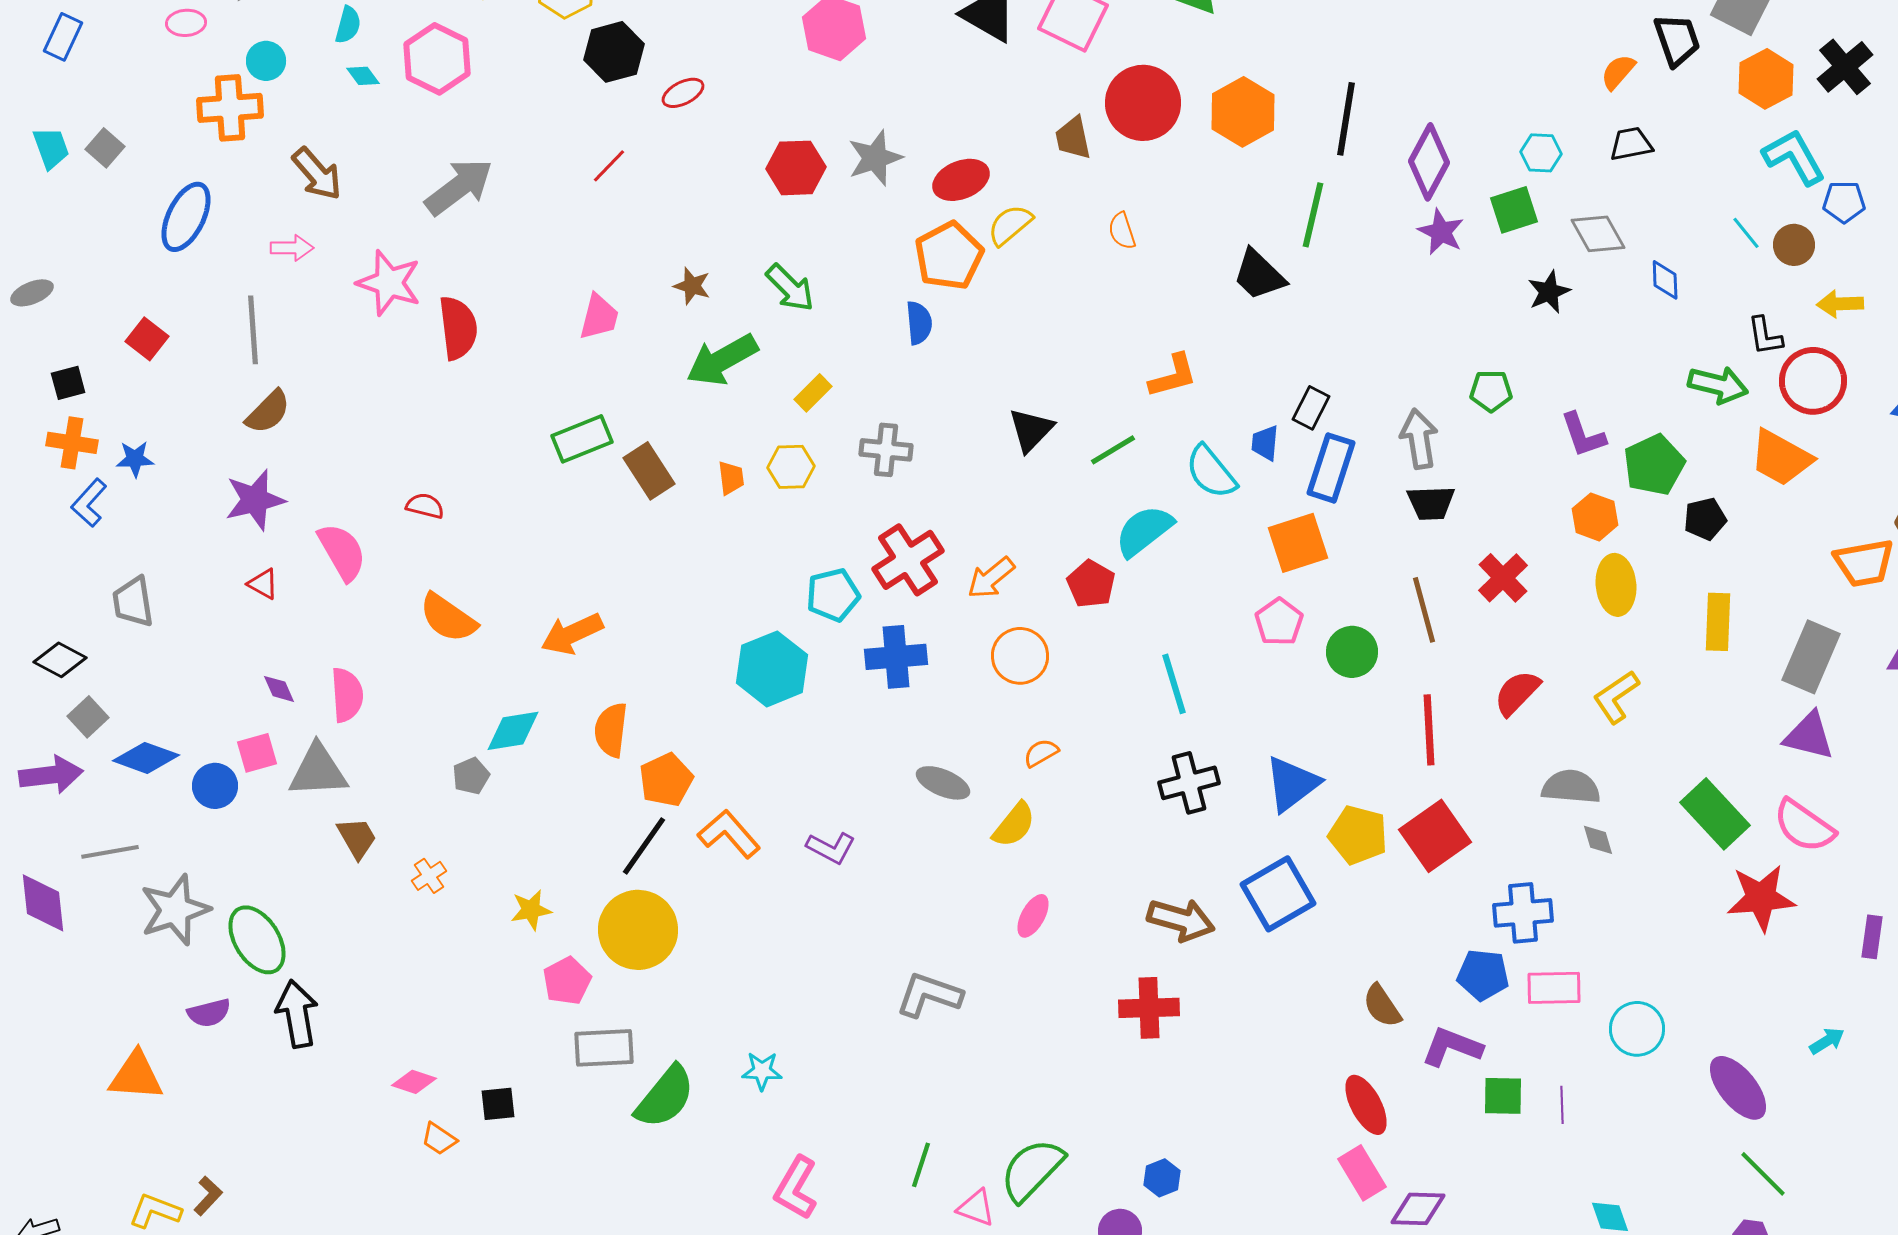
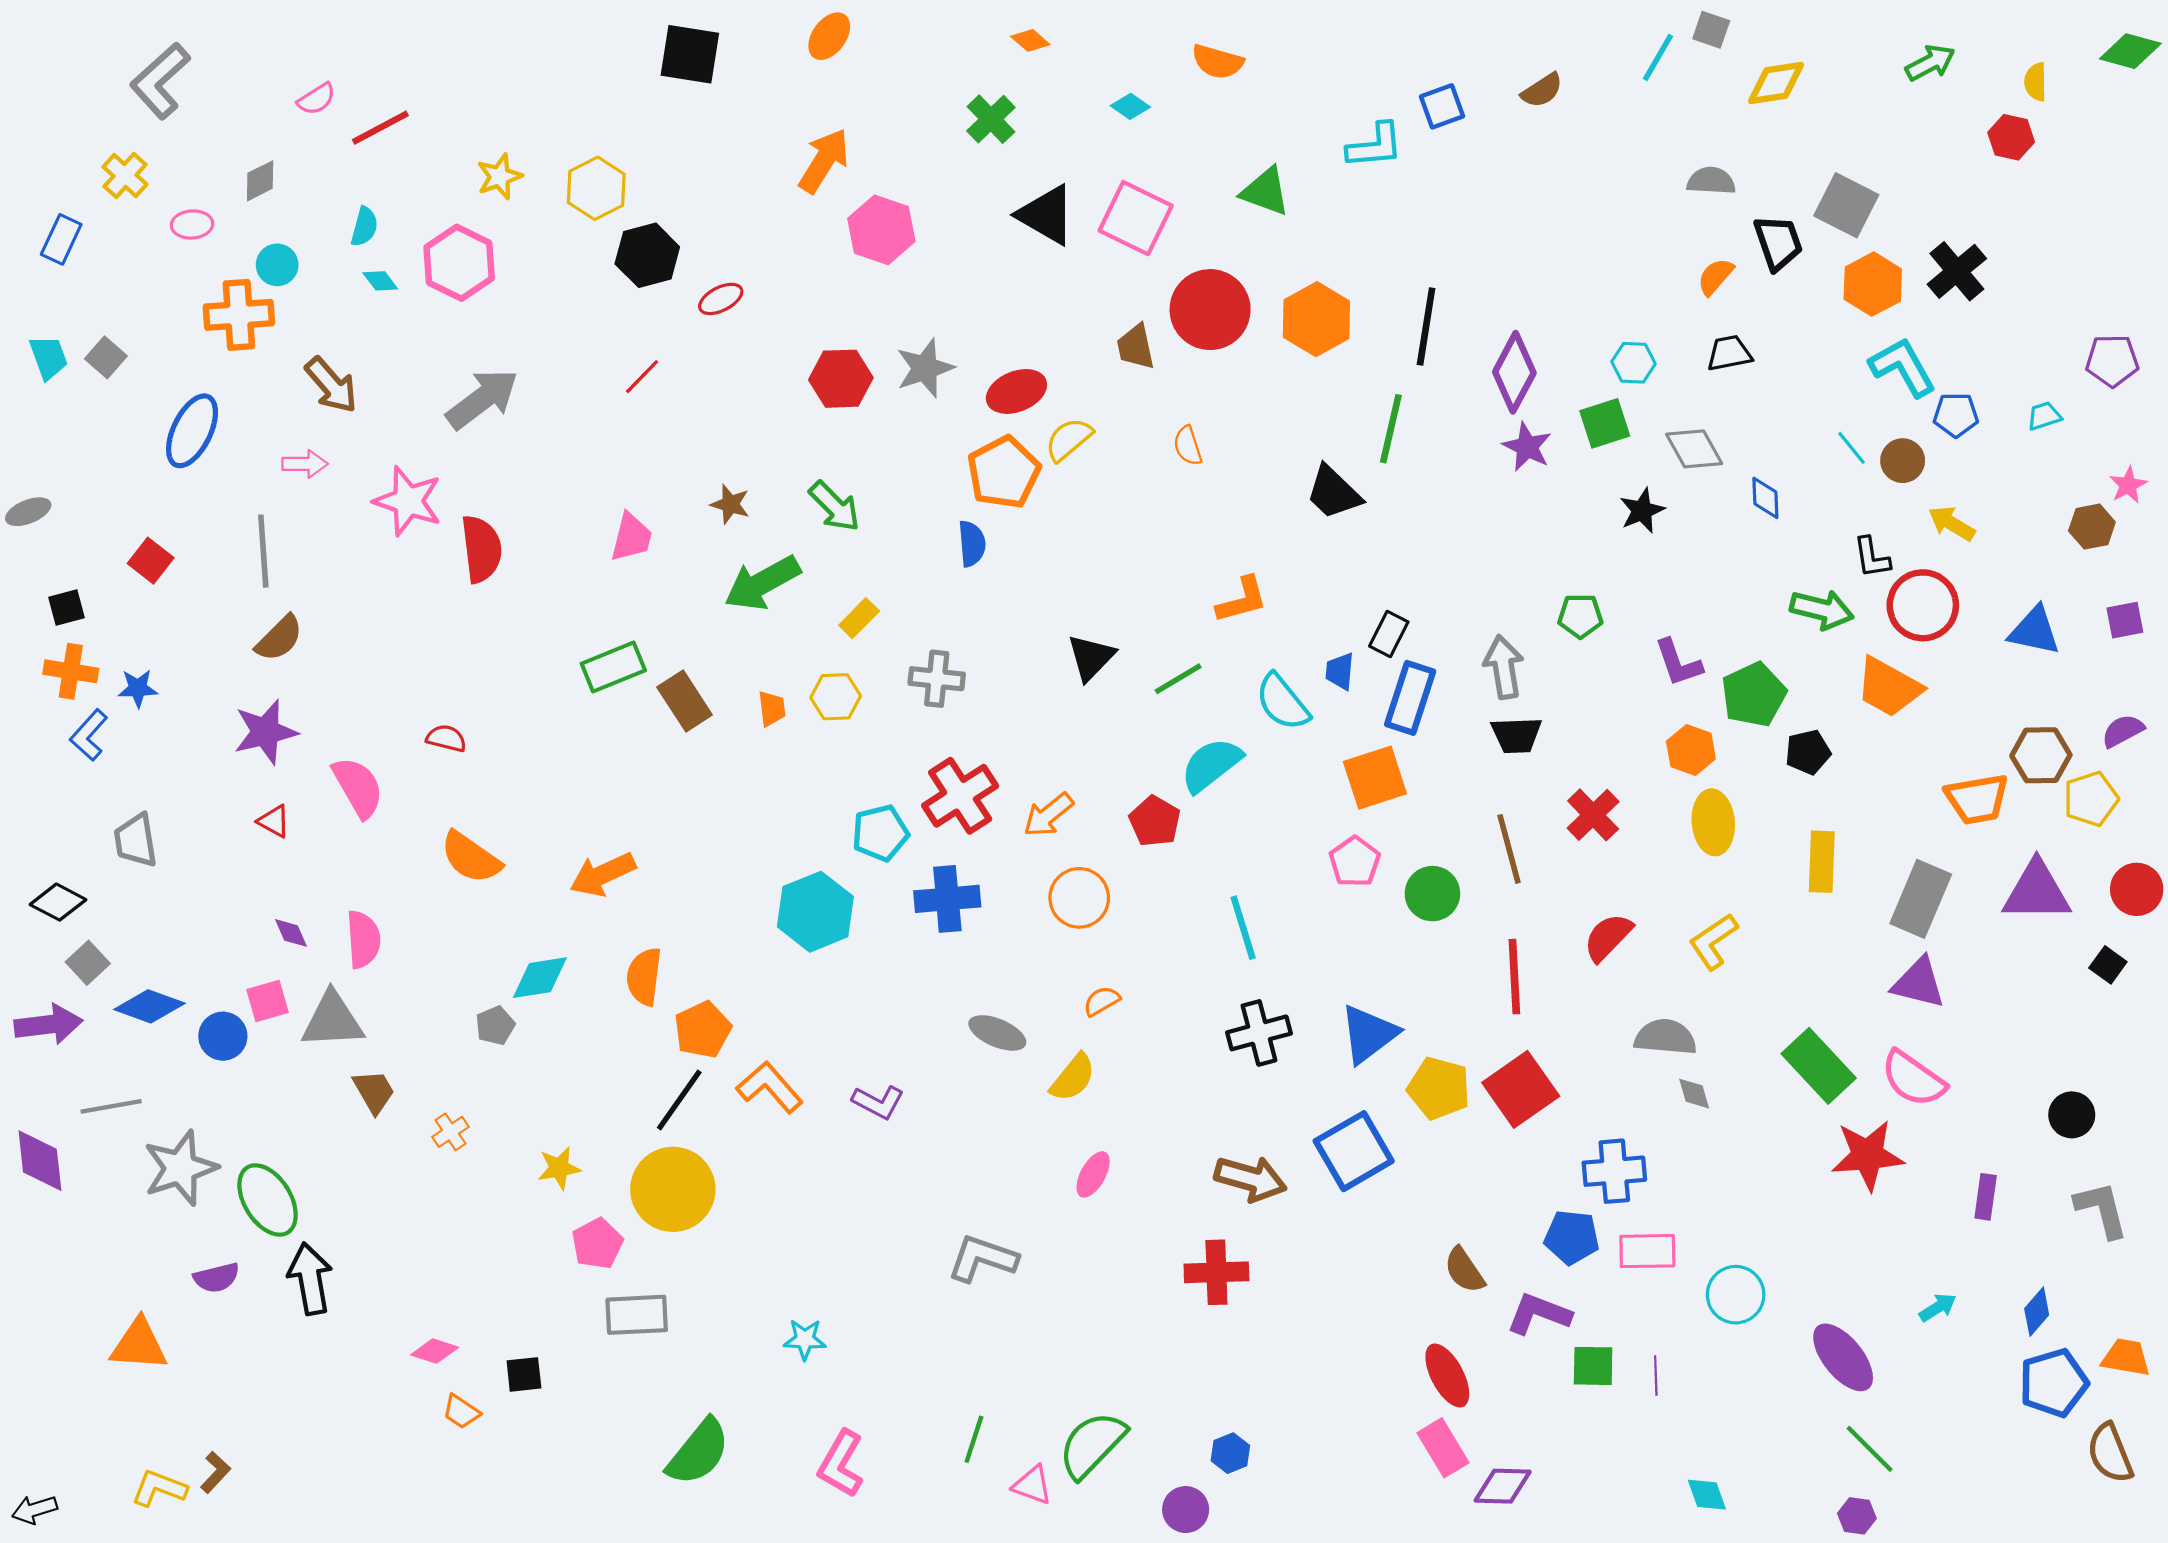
yellow arrow: (1840, 304) -> (1952, 523), turned 33
green semicircle: (665, 1097) -> (698, 1452), moved

